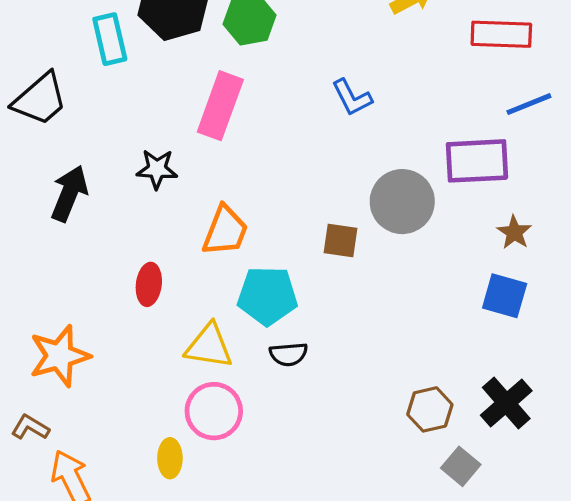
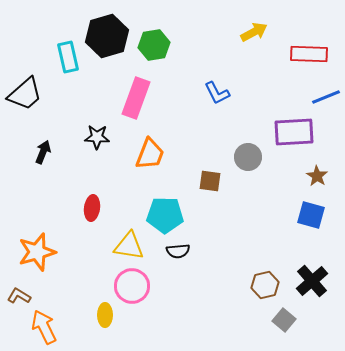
black arrow: (69, 193) -> (43, 152), size x0.7
gray circle: (402, 202) -> (248, 157), size x0.7
orange trapezoid: (225, 231) -> (150, 154), moved

